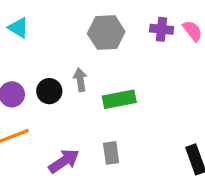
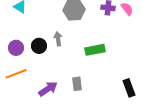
green rectangle: (119, 99) -> (95, 50), moved

